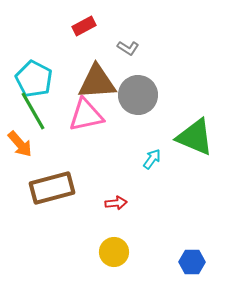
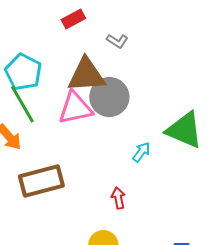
gray circle: (138, 95) -> (109, 97), moved
red arrow: (116, 203) -> (118, 198), moved, turned -95

